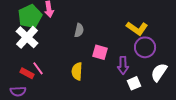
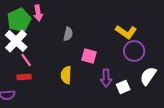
purple arrow: (123, 65) -> (106, 78), moved
pink line: (38, 68) -> (26, 60), moved
red rectangle: (27, 73) -> (24, 77), moved, turned -32

